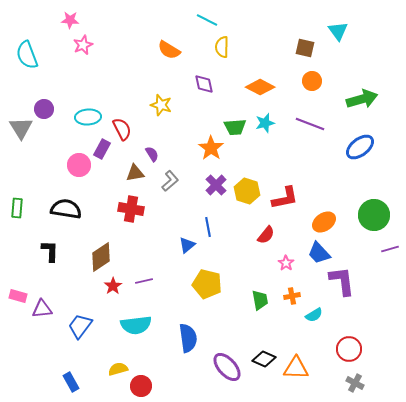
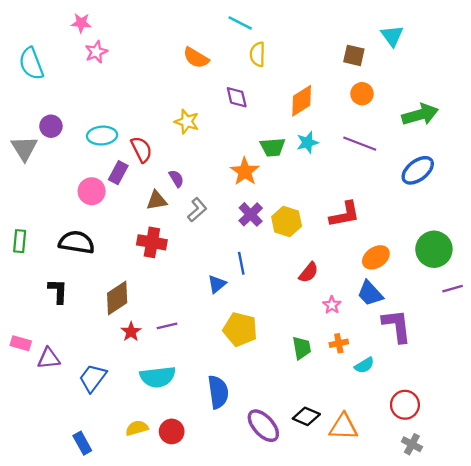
orange diamond: (260, 87) -> (302, 101), turned -60
red L-shape: (285, 198) -> (345, 214), moved
red circle: (141, 386) -> (172, 431), moved

